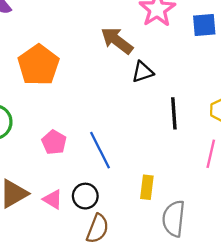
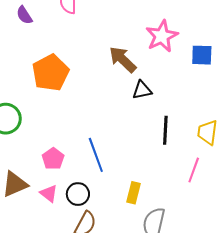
pink pentagon: (54, 142) -> (53, 159), moved

